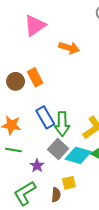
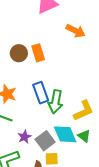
gray square: (58, 149) -> (45, 141), moved
cyan diamond: (78, 155) -> (65, 134), turned 40

